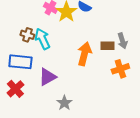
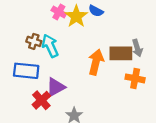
brown rectangle: (107, 46) -> (121, 53), size x1.5
orange cross: (120, 69) -> (135, 78), turned 30
red cross: (15, 89) -> (41, 100), moved

